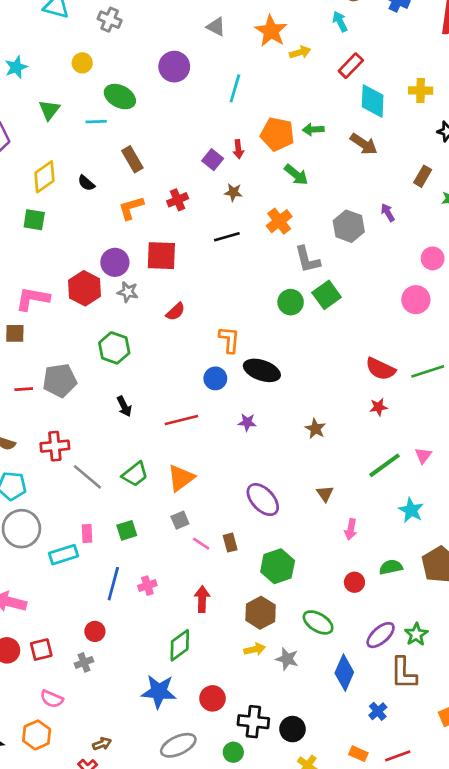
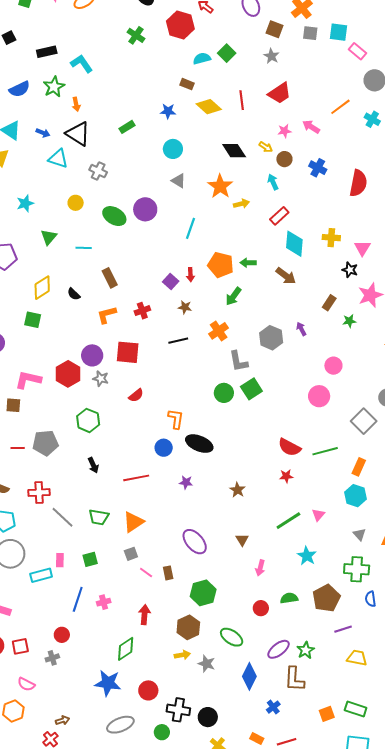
green ellipse: (120, 97) -> (114, 216), moved
green arrow: (296, 175) -> (233, 296), turned 84
green trapezoid: (135, 474) -> (99, 517), turned 45

